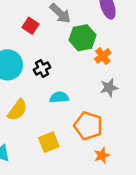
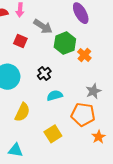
black cross: (42, 68) -> (44, 74), moved
gray star: (109, 88) -> (93, 91), moved

